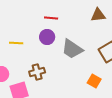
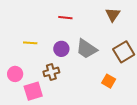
brown triangle: (98, 15) -> (113, 15), turned -49
purple circle: (47, 37) -> (61, 49), moved

